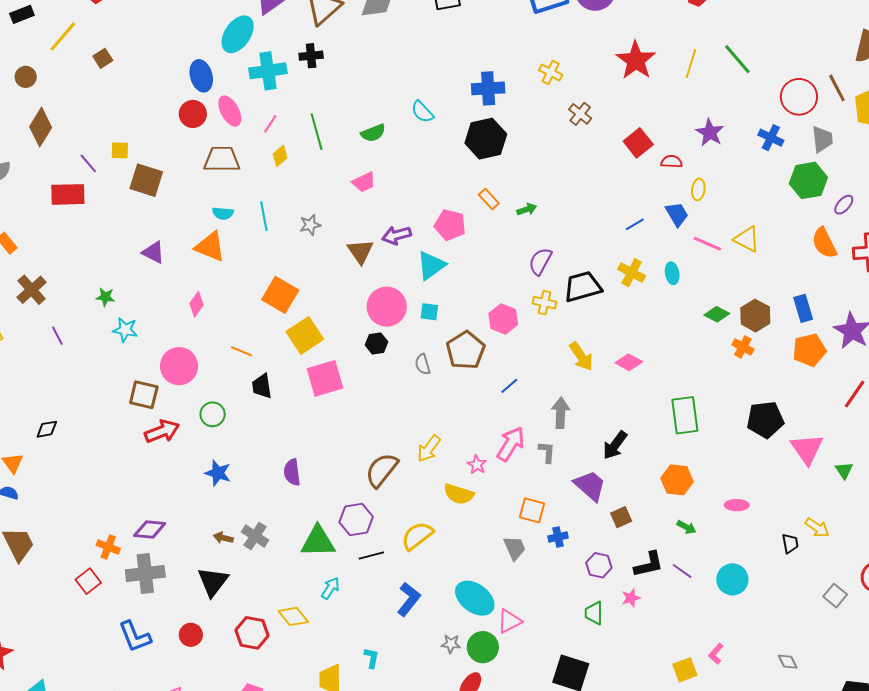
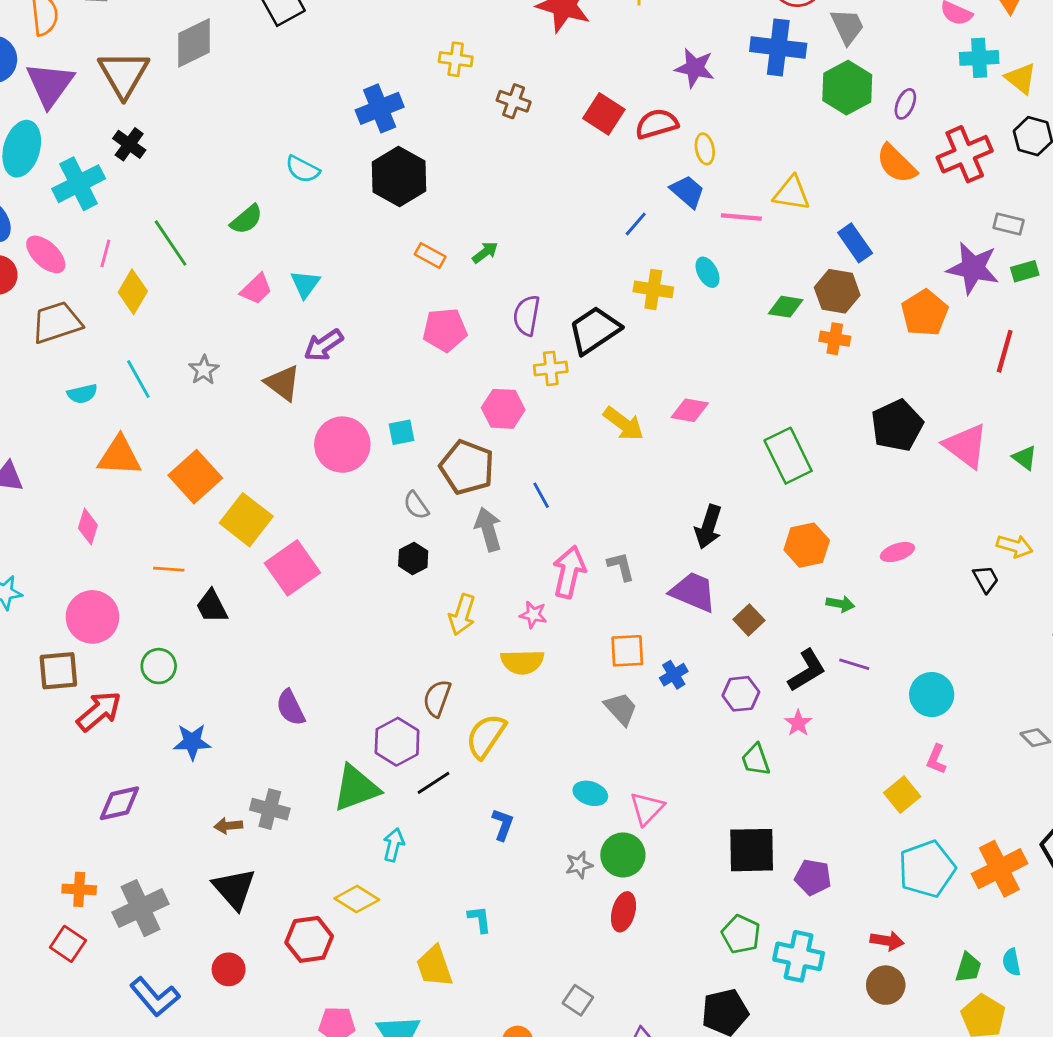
black cross: (311, 56) -> (129, 144), turned -30
blue cross: (771, 138) -> (778, 47), size x1.5
yellow diamond: (280, 156) -> (133, 292), size x1.4
red semicircle: (672, 162) -> (657, 124), size x1.4
pink pentagon: (450, 225) -> (445, 330), moved
orange triangle: (210, 247) -> (119, 456), moved
cyan triangle: (431, 265) -> (305, 284), moved, size x0.7
orange square: (280, 295) -> (195, 477), turned 36
blue rectangle: (803, 308) -> (855, 243), moved
black hexagon: (376, 343) -> (413, 558), moved
blue line: (509, 386) -> (541, 495), turned -60
gray arrow: (561, 413) -> (488, 529), moved
brown semicircle: (382, 470) -> (437, 698), moved, size x0.7
purple diamond: (150, 530) -> (119, 803), moved
cyan circle: (732, 579) -> (932, 695), moved
cyan ellipse: (475, 598) -> (590, 793), size x0.6
blue L-shape: (409, 599) -> (503, 824), size x0.7

